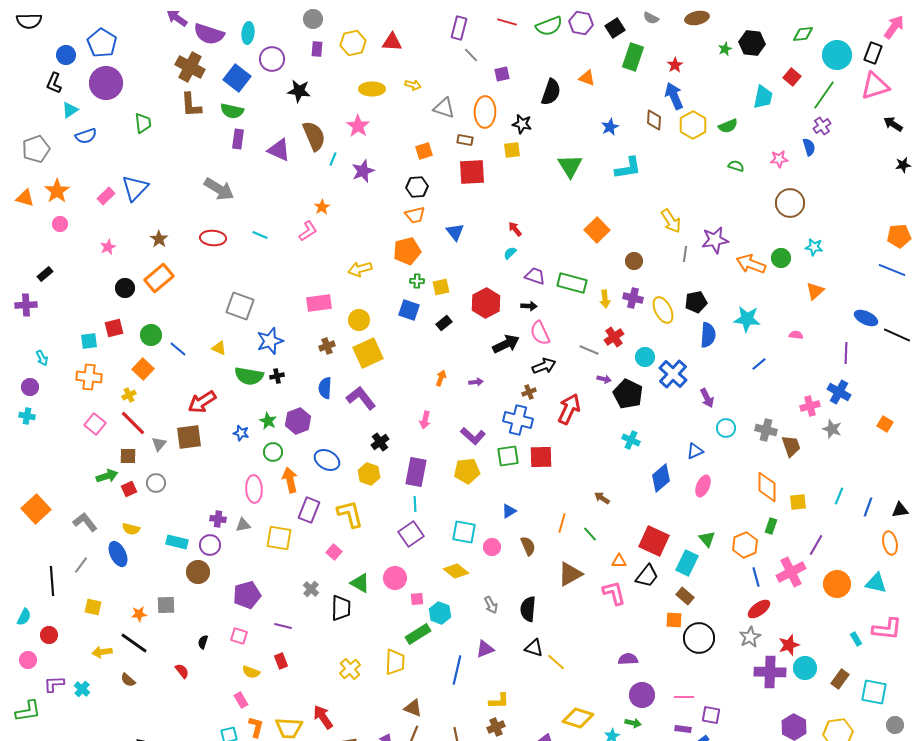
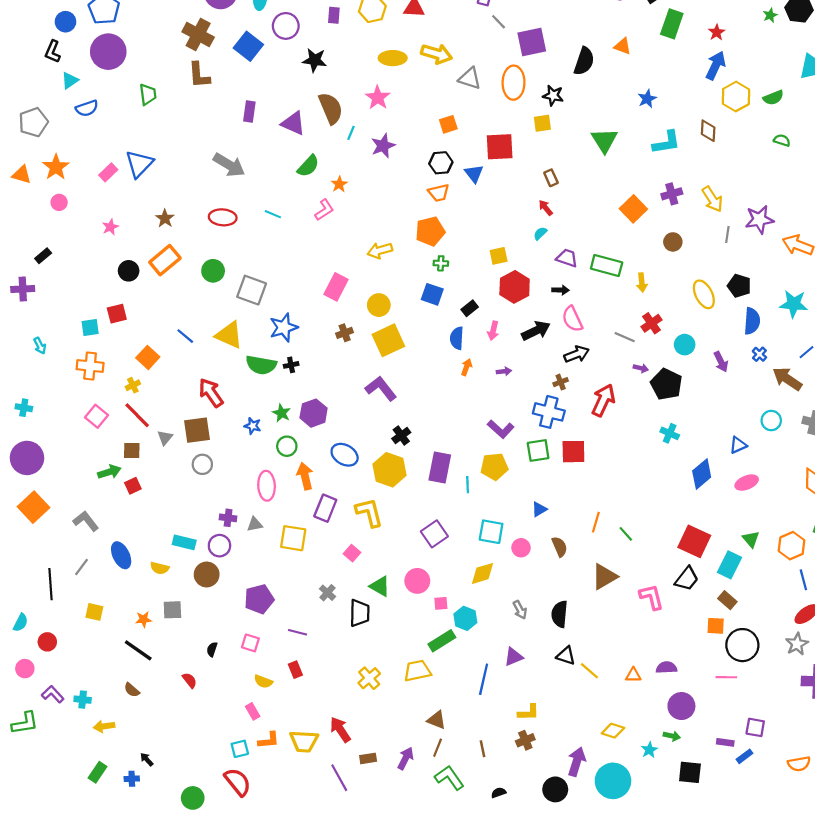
purple square: (502, 74) -> (532, 42), size x1.8
yellow arrow: (413, 85) -> (437, 54), size x1.8
blue arrow: (674, 96) -> (716, 66), turned 48
green semicircle: (232, 111) -> (308, 166), moved, turned -60
brown diamond: (654, 120) -> (708, 131), moved
brown rectangle: (465, 140) -> (551, 178), moved, turned 56
blue triangle: (455, 232) -> (474, 174), moved
yellow square: (441, 287) -> (499, 256), moved
purple cross: (633, 298) -> (672, 194), moved, turned -30
black pentagon: (696, 302) -> (739, 286), turned 30
pink rectangle: (319, 303) -> (336, 287), turned -55
green circle: (151, 335) -> (213, 271), moved
yellow triangle: (219, 348) -> (229, 335), size x1.8
blue cross: (673, 374) -> (759, 354), moved, size x0.5
purple circle: (30, 387) -> (27, 458), moved, size x1.8
blue semicircle: (325, 388) -> (457, 338), moved
purple arrow: (707, 398) -> (721, 362), moved
red arrow: (202, 402) -> (211, 393), turned 88
pink arrow: (425, 420) -> (493, 331), moved
yellow hexagon: (369, 474) -> (389, 470), size x1.4
gray circle: (156, 483) -> (202, 464), moved
pink ellipse: (703, 486) -> (747, 483), turned 45
brown arrow: (602, 498) -> (787, 379), moved, size x1.8
cyan line: (415, 504) -> (468, 485), moved
yellow semicircle: (131, 529) -> (160, 568), moved
orange triangle: (619, 561) -> (633, 675), moved
yellow diamond: (456, 571) -> (483, 573), turned -55
yellow arrow: (102, 652) -> (104, 726), moved
yellow trapezoid: (395, 662) -> (417, 671), turned -104
purple L-shape: (54, 684) -> (53, 694), turned 50
cyan cross: (82, 689) -> (83, 700), turned -35
pink line: (684, 697) -> (726, 677), moved
yellow diamond: (578, 718) -> (613, 731), size x0.7
orange L-shape: (256, 727) -> (269, 740), turned 70

